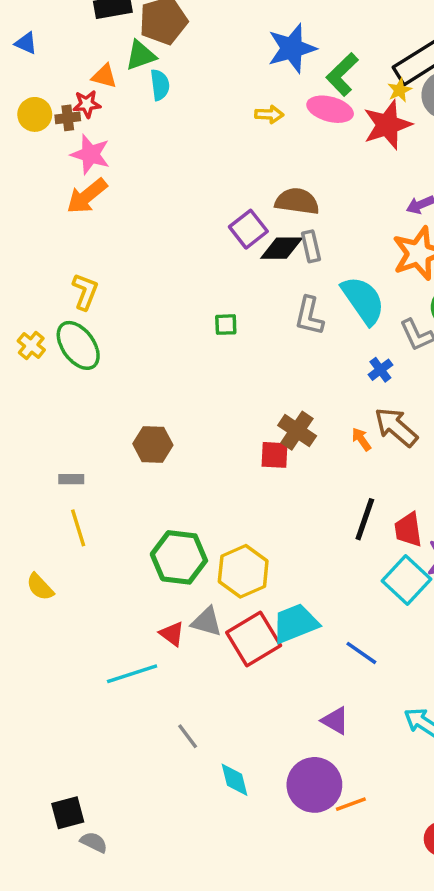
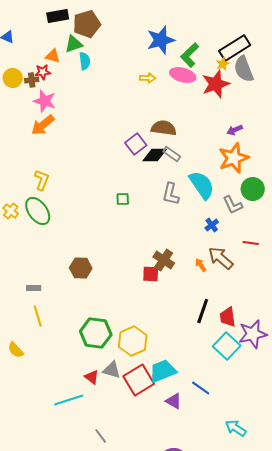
gray rectangle: (311, 246) -> (172, 154), turned -42
purple triangle: (335, 721) -> (174, 401), moved

